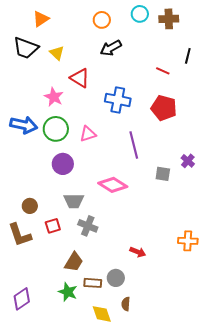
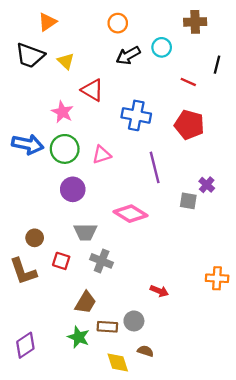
cyan circle: (140, 14) -> (162, 47), moved
purple cross: (188, 161) -> (207, 185), moved
red square: (53, 226) -> (61, 261), turned 35
brown semicircle: (126, 304) -> (145, 351), turned 104

